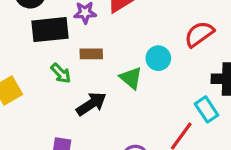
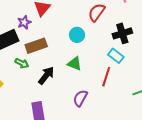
brown rectangle: (91, 54) -> (36, 46), size x1.5
green triangle: (131, 78) -> (75, 64), moved

